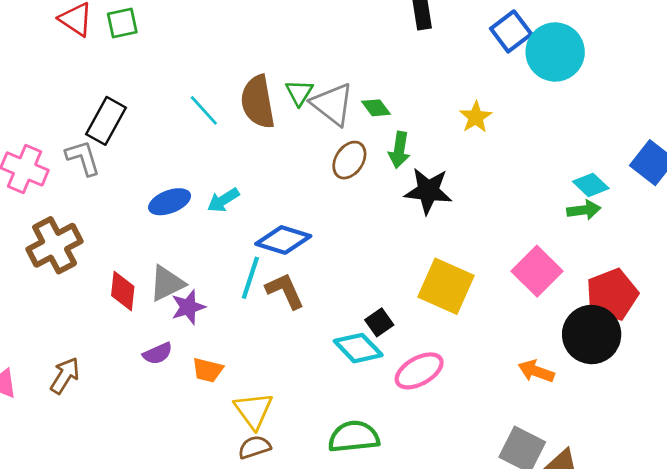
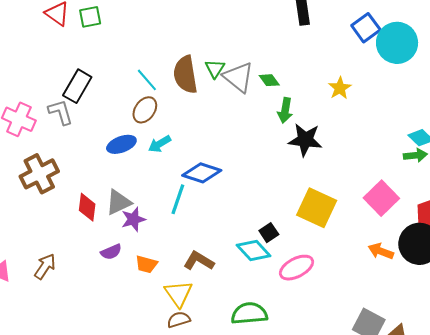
brown ellipse: (349, 160) -> (145, 110), moved
brown L-shape: (285, 291) -> (199, 261), moved, turned -36
orange arrow: (536, 371) -> (381, 251), moved

